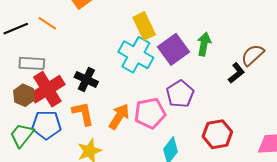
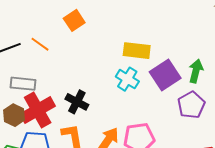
yellow rectangle: (144, 26) -> (137, 51), turned -60
cyan cross: (136, 55) -> (127, 79), size x0.7
purple pentagon: (180, 94) -> (191, 105), moved

